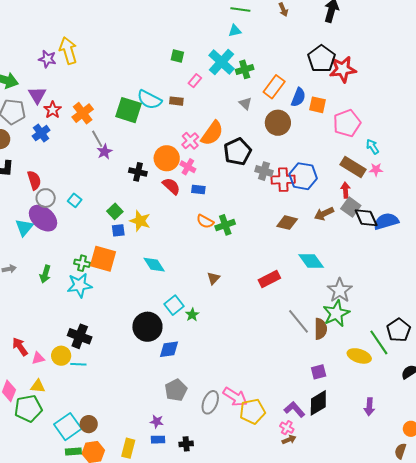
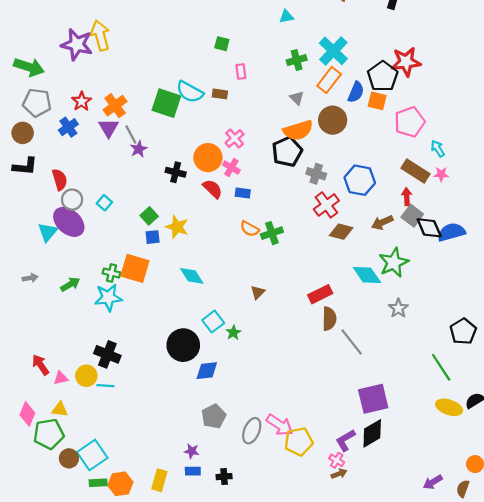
purple star: (47, 59) -> (77, 44), size x1.6
black pentagon: (321, 59) -> (383, 76), moved
cyan cross: (222, 62) -> (333, 51), moved
pink rectangle: (195, 81) -> (241, 72), turned -48
purple triangle: (37, 95) -> (108, 128), moved
orange semicircle: (212, 133) -> (298, 130), moved, turned 36
red cross: (283, 180) -> (326, 205), moved, turned -35
green arrow: (45, 274) -> (70, 284), turned -138
gray star: (340, 290) -> (398, 308), size x0.7
green star: (336, 313) -> (394, 263), moved
brown semicircle: (321, 329) -> (329, 319), moved
black pentagon: (399, 330) -> (463, 331), moved
yellow ellipse: (359, 356) -> (449, 407), moved
purple square: (319, 372) -> (373, 399), size x1.8
purple arrow: (369, 407) -> (433, 482), moved, turned 54
purple L-shape: (294, 409) -> (345, 440), turned -80
brown circle: (89, 424) -> (69, 458), moved

